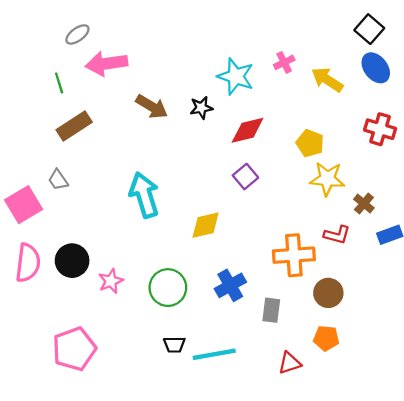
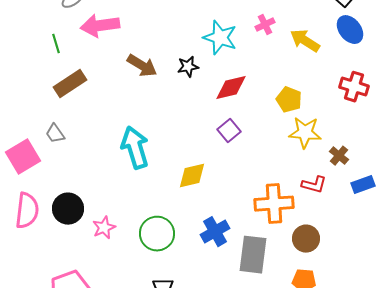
gray rectangle: (271, 310) -> (253, 255), size x1.6

